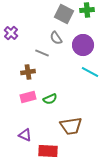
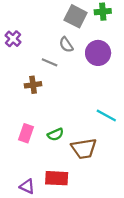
cyan line: (90, 72) -> (106, 116), moved
pink rectangle: (28, 97) -> (26, 133), moved, turned -56
green semicircle: (50, 99) -> (56, 134), moved
purple triangle: (25, 135) -> (27, 186), moved

